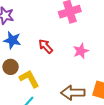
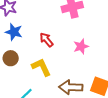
yellow L-shape: (29, 79) -> (41, 67), moved

